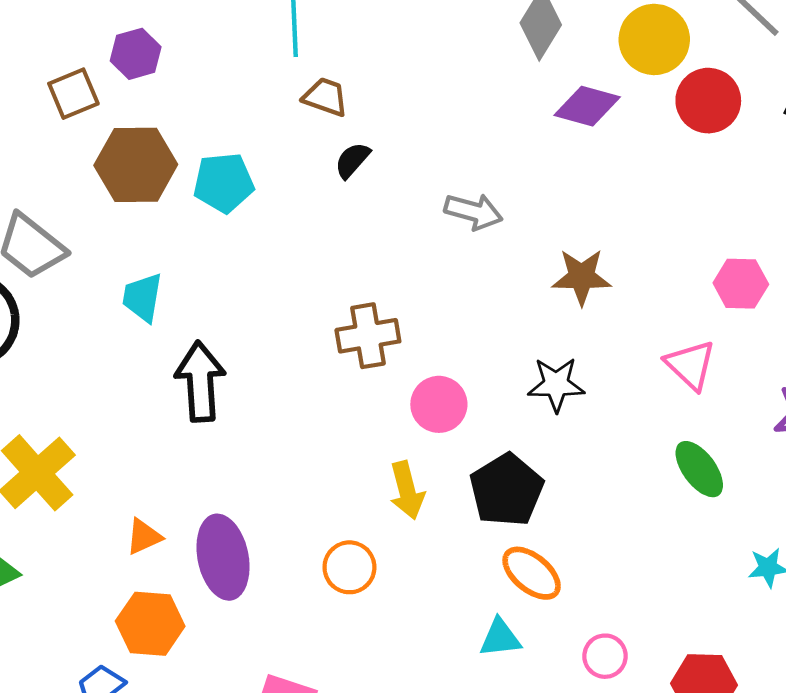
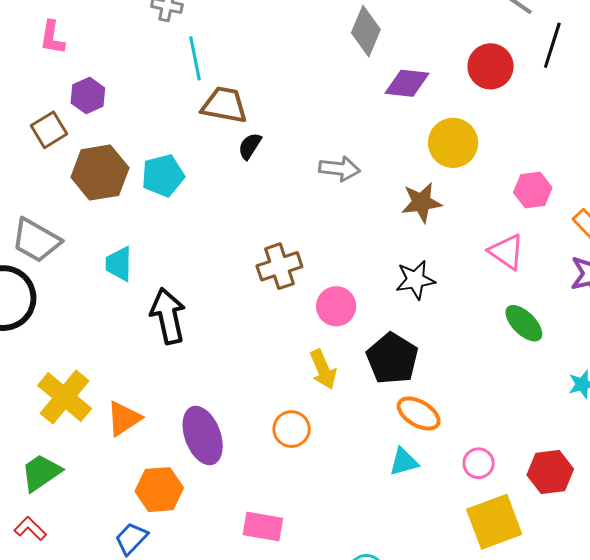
yellow circle: (654, 39) -> (453, 143), moved
brown trapezoid: (325, 97) -> (224, 105), size x1.4
orange triangle: (144, 537) -> (124, 419), moved, size x1.4

